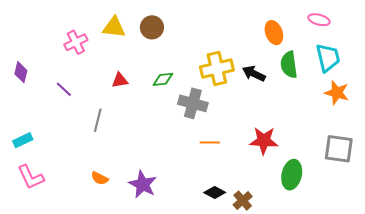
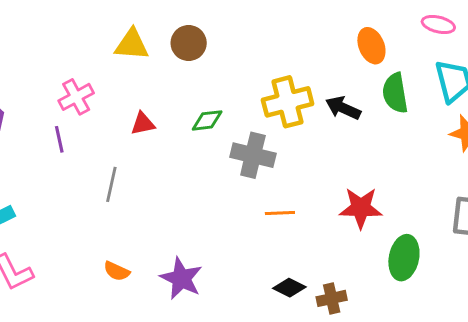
pink cross: (76, 42) -> (76, 97), moved
purple line: (64, 89) -> (59, 139), turned 36
brown cross: (243, 201) -> (332, 298), turned 30

